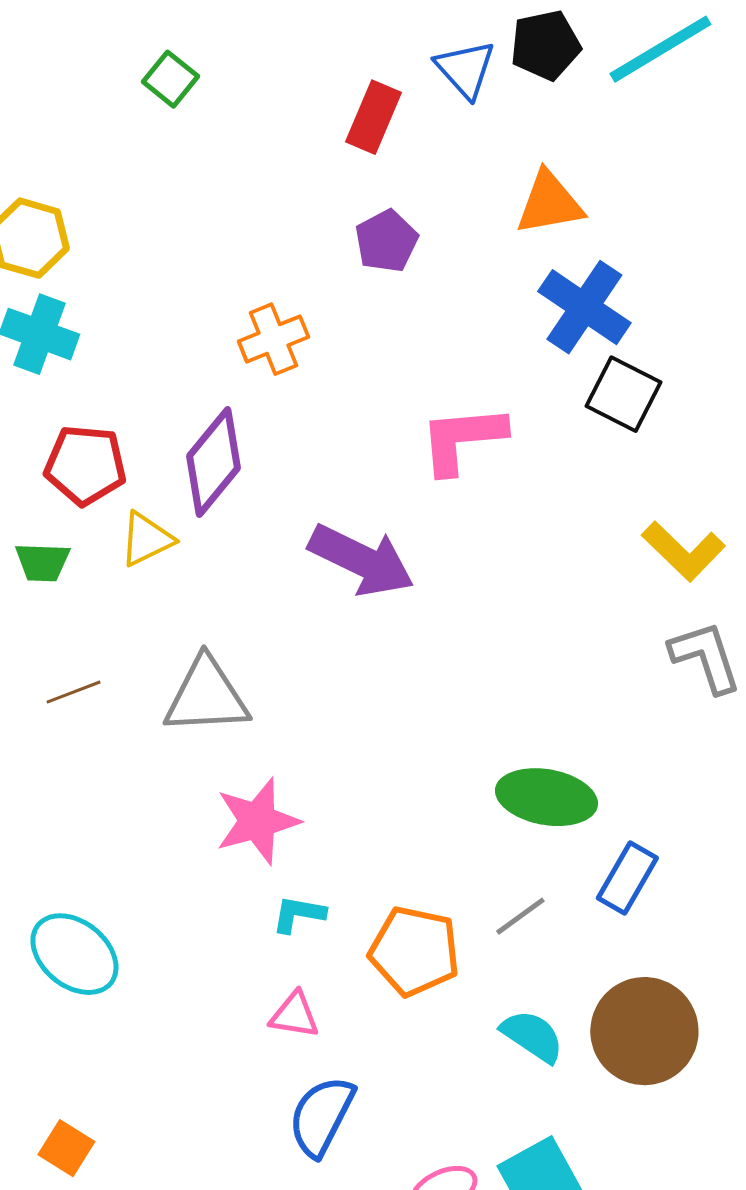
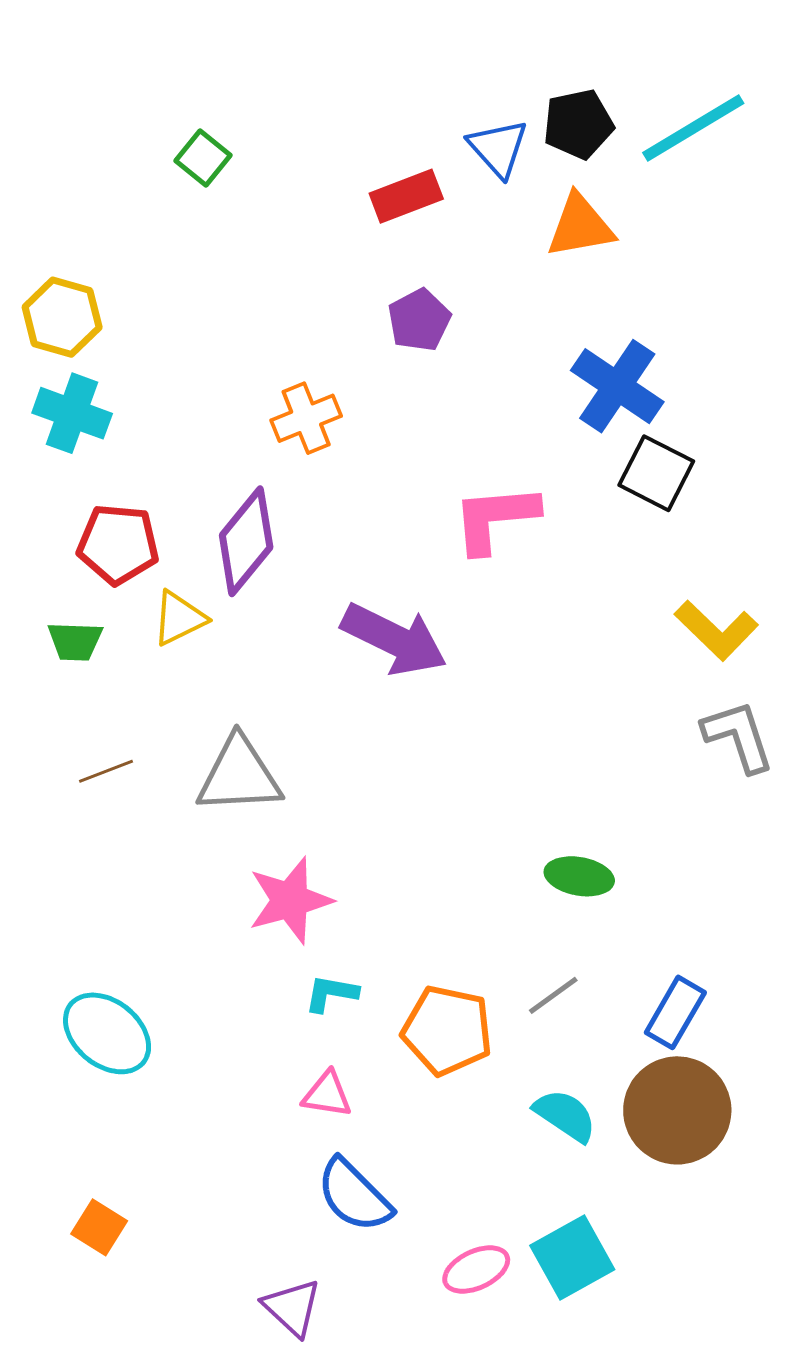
red rectangle: (373, 117) -> (406, 196), turned 46
orange triangle: (549, 203) -> (580, 226), moved
green ellipse: (546, 797) -> (579, 876), size x0.7
blue rectangle: (627, 878) -> (675, 1012), moved
blue semicircle: (321, 1116) -> (354, 1195), turned -72

